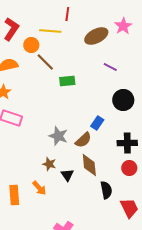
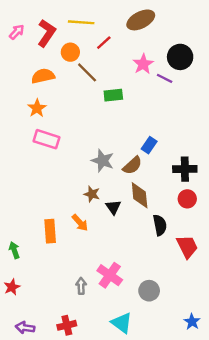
red line: (67, 14) -> (104, 43), moved, turned 40
pink star: (123, 26) -> (143, 64), moved
yellow line: (50, 31) -> (81, 22), moved
brown ellipse: (96, 36) -> (141, 20), moved
black circle: (123, 100) -> (180, 57), moved

